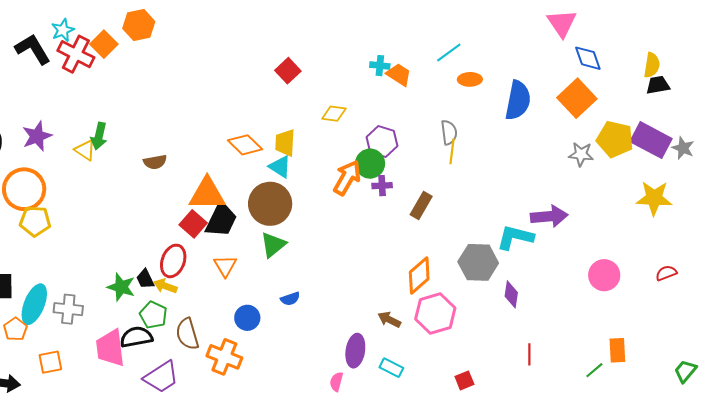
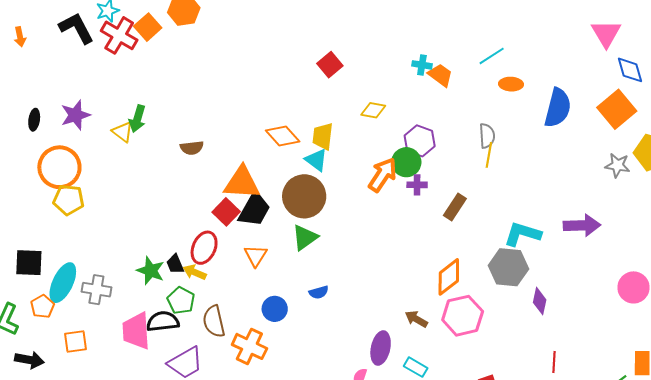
cyan L-shape: (515, 237) -> (522, 234), moved

